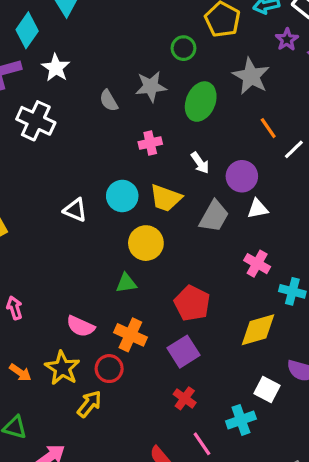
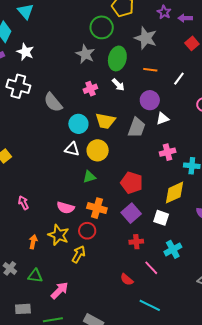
green circle: (183, 48) -> (102, 27), size x1.5
gray star: (151, 86) -> (85, 54), turned -30
gray semicircle: (109, 101) -> (53, 102), moved, size x1.5
orange line: (268, 128) -> (150, 70), moved, turned -40
white arrow: (200, 163) -> (118, 85), moved
white triangle: (75, 210) -> (72, 149), moved
pink cross: (257, 264) -> (168, 152), turned -35
orange arrow: (20, 372) -> (33, 242), turned -104
white square: (267, 390) -> (161, 218), moved
red cross: (185, 398) -> (136, 242), turned -32

